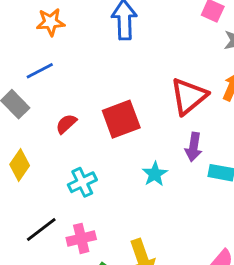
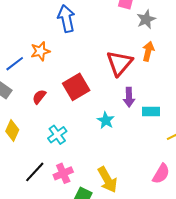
orange star: (51, 22) -> (40, 51), moved

